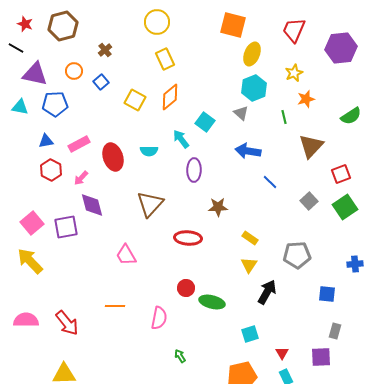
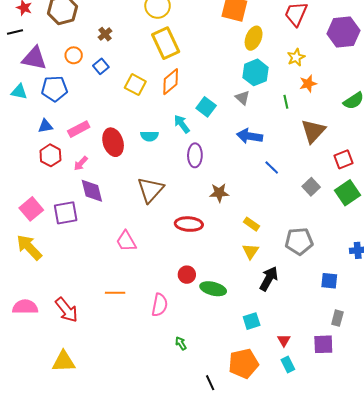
black line: (16, 48) -> (15, 32), turned -42
yellow rectangle: (165, 59) -> (166, 43), size x1.4

